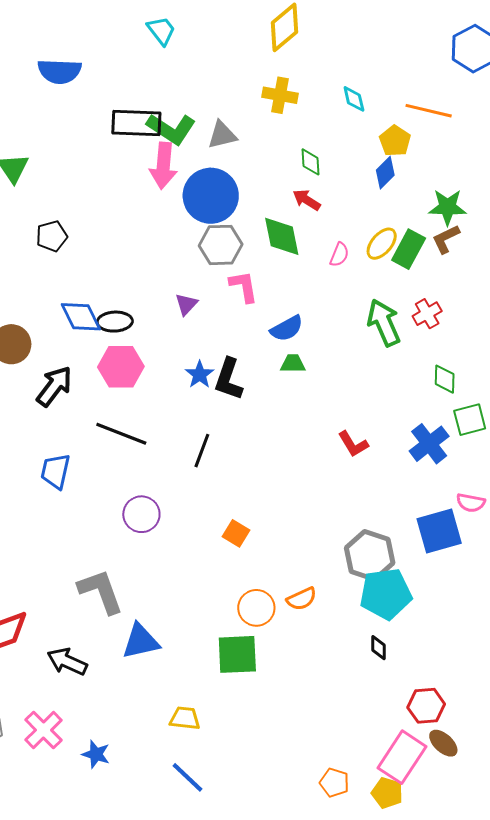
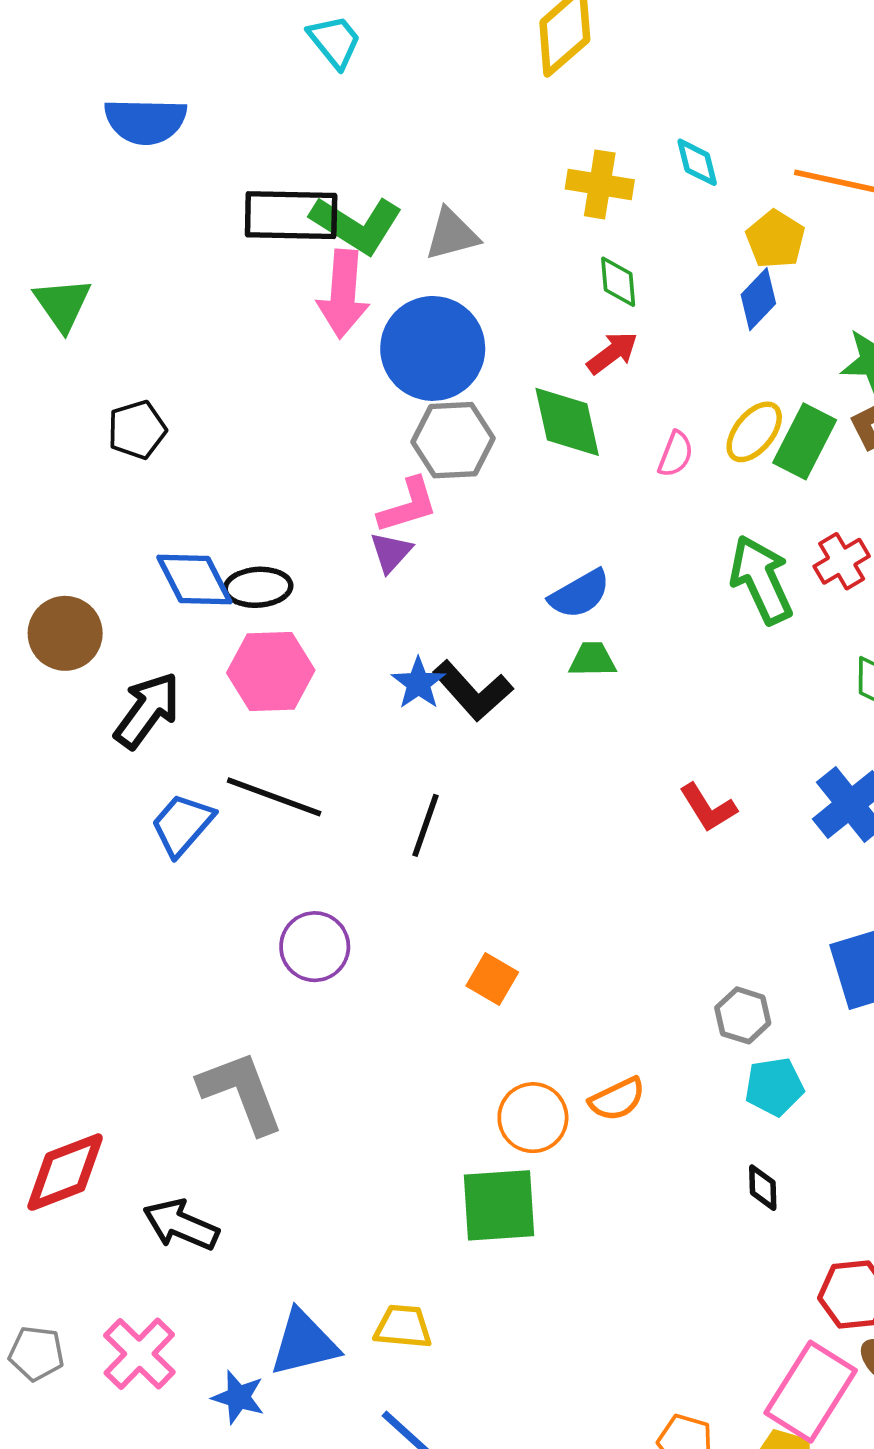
yellow cross: (280, 95) -> (600, 184), moved
red arrow: (307, 200) -> (612, 353), turned 112
pink L-shape: (244, 286) -> (408, 505), moved, turned 84
black L-shape: (229, 379) -> (473, 691), turned -60
blue trapezoid: (55, 471) -> (182, 825), moved, turned 30
gray hexagon: (370, 555) -> (743, 1015), size x0.6
cyan pentagon: (386, 594) -> (774, 1087), size x0.6
blue triangle: (141, 641) -> (304, 1343), moved

